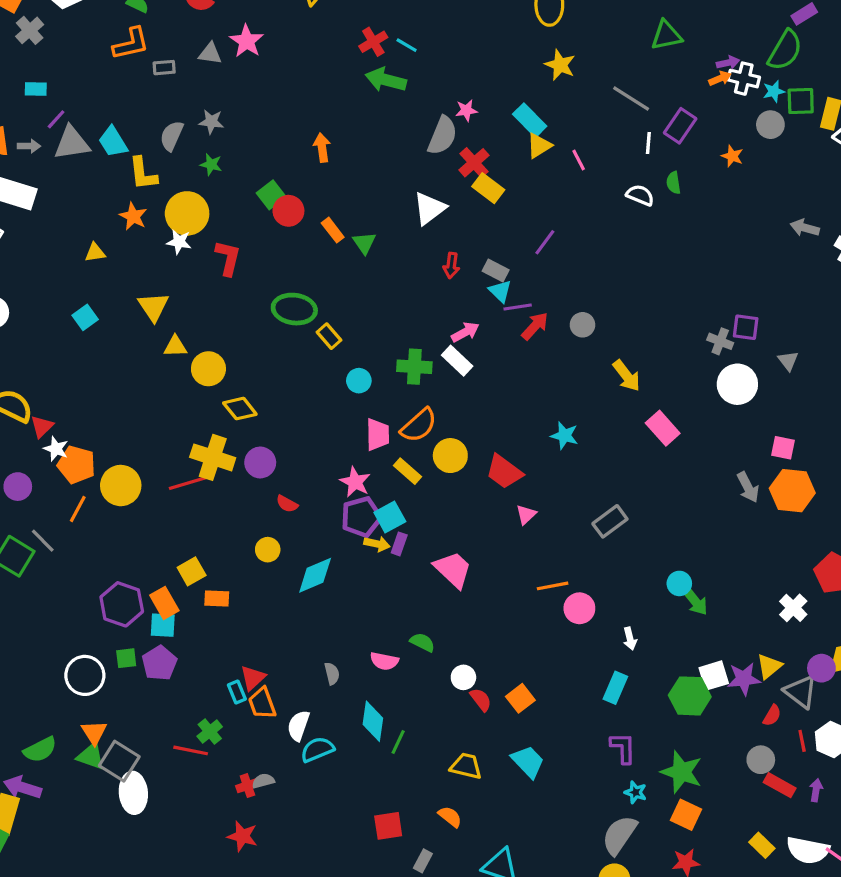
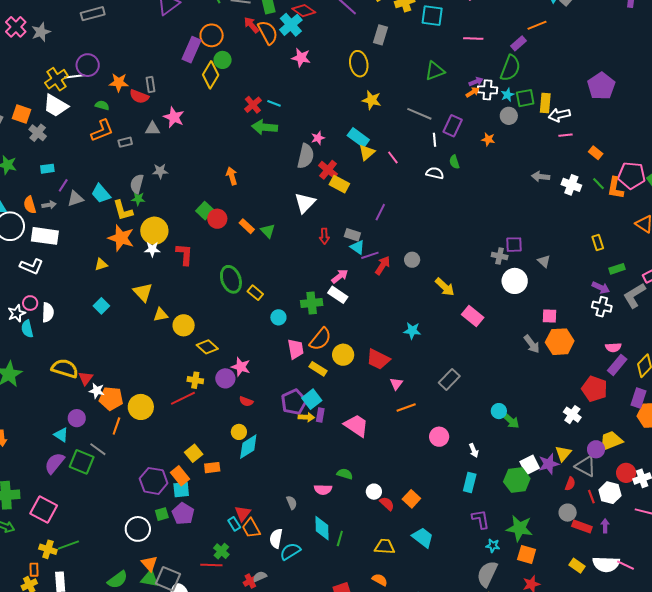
gray triangle: (72, 143) -> (75, 199), size x0.7
green star: (211, 164) -> (138, 199), moved
orange star: (133, 216) -> (121, 238), size x1.5
green ellipse: (294, 309) -> (231, 279), turned 72
yellow cross: (213, 457) -> (195, 380), size x0.6
pink star: (355, 482) -> (241, 367), moved
cyan diamond: (315, 575) -> (248, 447), moved
orange line: (553, 586) -> (406, 407), moved

